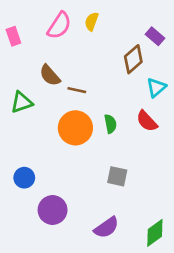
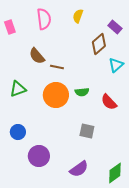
yellow semicircle: (92, 21) -> (78, 16), moved
pink semicircle: (59, 25) -> (44, 19), turned -40
green triangle: (22, 102) -> (18, 89), moved
red semicircle: (147, 121) -> (109, 102), moved
green semicircle: (110, 124) -> (82, 92), turned 96

